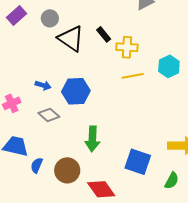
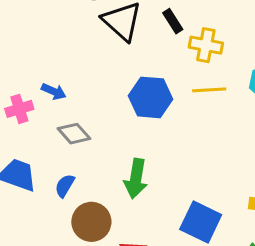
blue arrow: (43, 85) -> (54, 91), moved
blue hexagon: (76, 91) -> (150, 97), moved
blue semicircle: (37, 165) -> (65, 186), moved

